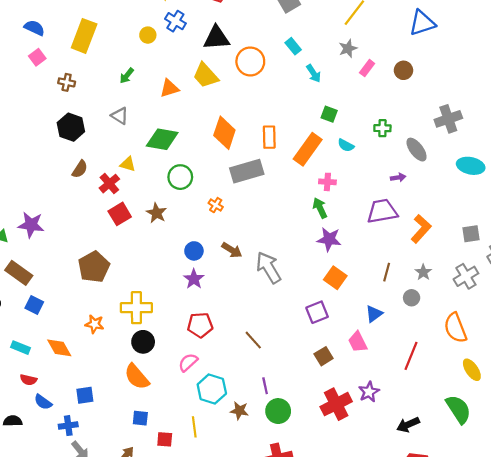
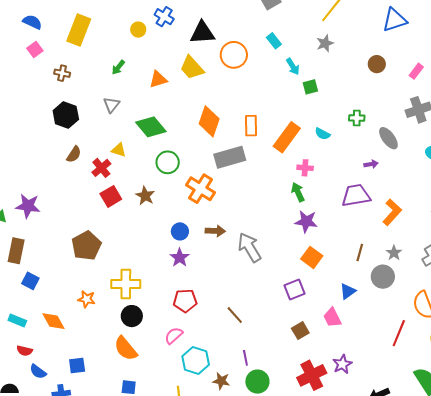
pink rectangle: (367, 68) -> (416, 71), moved
green square: (329, 114) -> (310, 87), moved, turned -35
gray triangle: (120, 116) -> (111, 105), turned 36
green diamond: (162, 139) -> (151, 127), turned 40
orange cross: (216, 205) -> (201, 189), size x2.0
brown arrow: (232, 250) -> (215, 231), turned -30
brown rectangle: (19, 273) -> (16, 251), turned 65
gray circle: (412, 298) -> (383, 277), size x1.5
red line: (411, 356) -> (399, 333), moved

